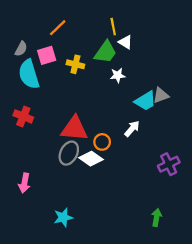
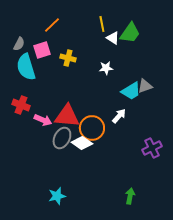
green trapezoid: (105, 52) -> (130, 33), moved
orange circle: (102, 142) -> (92, 128), size x1.6
pink arrow: (24, 183) -> (43, 120), moved, turned -78
green arrow: (156, 217) -> (130, 196), moved

